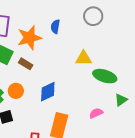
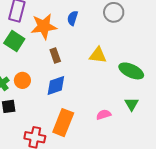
brown rectangle: (26, 64) -> (55, 55), moved, turned 32
green ellipse: (105, 76) -> (131, 71), moved
green triangle: (121, 100) -> (132, 104), turned -32

